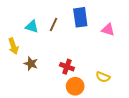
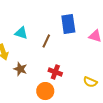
brown line: (54, 24) -> (46, 41), moved
orange circle: (75, 86) -> (45, 91), moved

